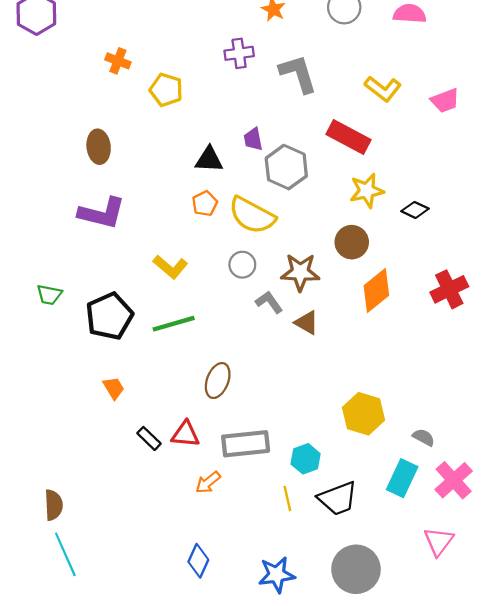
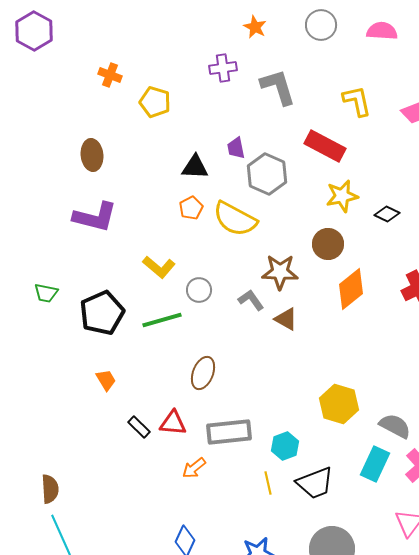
yellow L-shape: (383, 89) -> (357, 101), turned -140
gray circle: (242, 265) -> (199, 290), moved
gray semicircle: (424, 437) -> (395, 426), size x1.5

